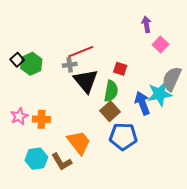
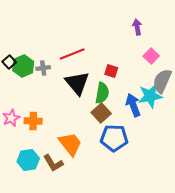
pink square: (161, 45) -> (151, 56), moved
gray cross: (70, 65) -> (43, 68), moved

